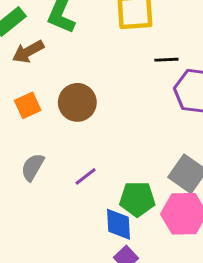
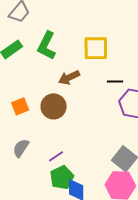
brown arrow: (28, 52) -> (69, 77), moved
green pentagon: (137, 199) -> (62, 178), moved, turned -30

